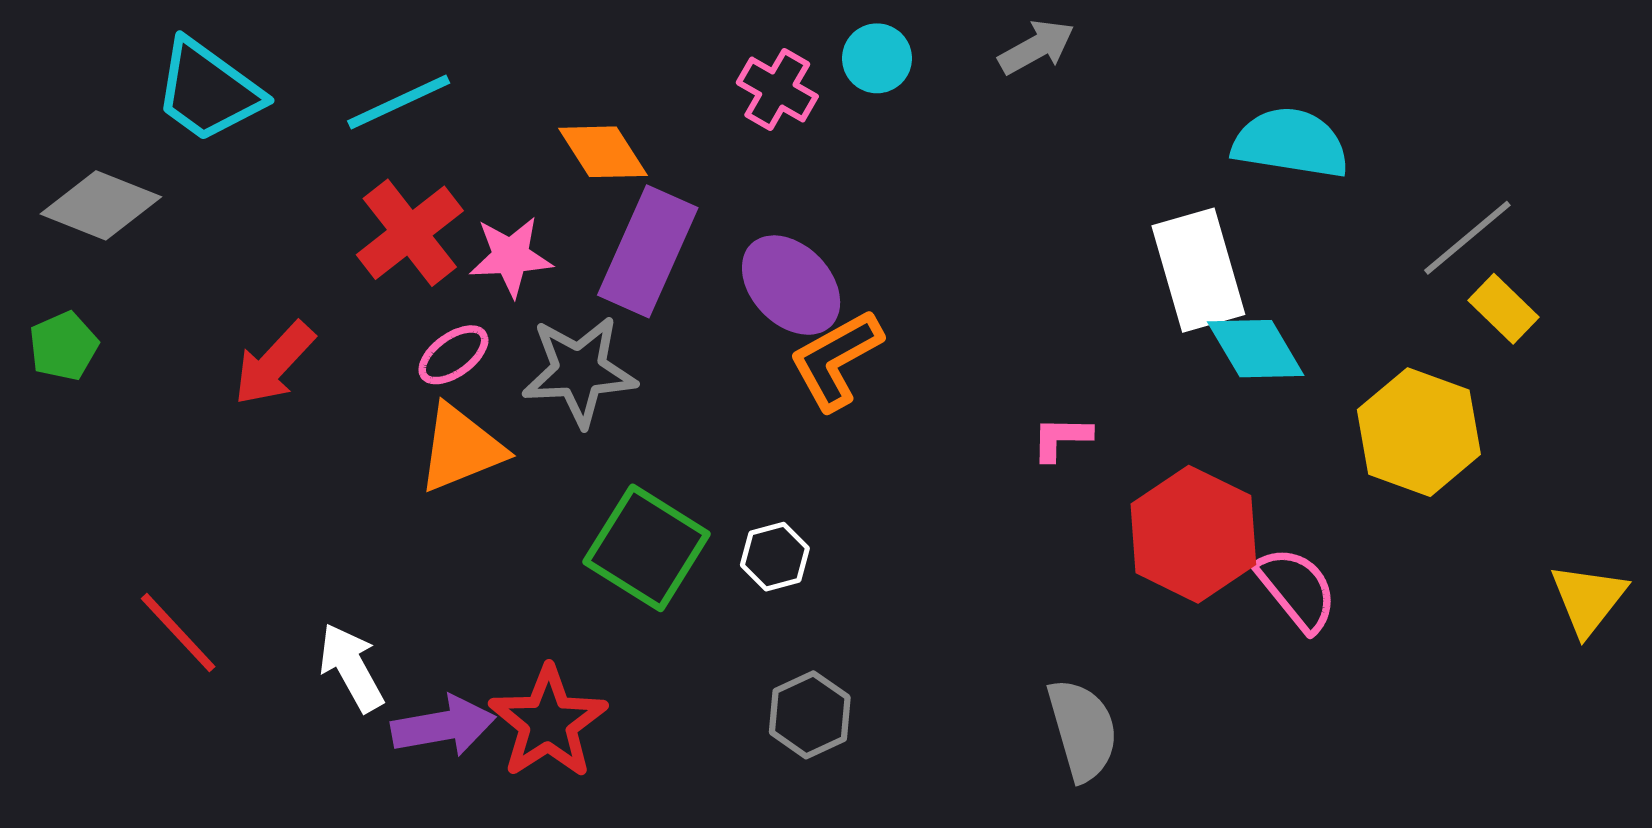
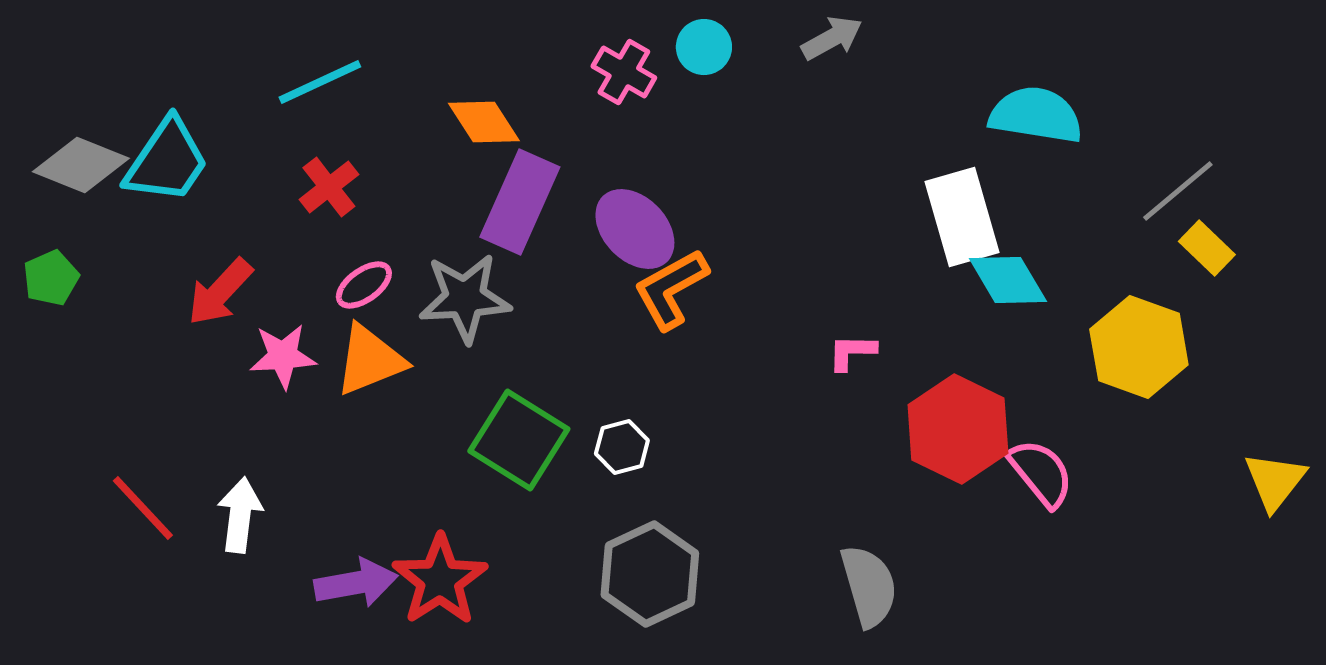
cyan trapezoid: (208, 91) -> (167, 161), moved, turned -92
red cross: (410, 233) -> (329, 187), size x0.7
pink star: (511, 256) -> (283, 356), moved
white arrow: (351, 667) -> (240, 515), moved, turned 36
gray hexagon: (810, 715) -> (650, 574), size x1.5

